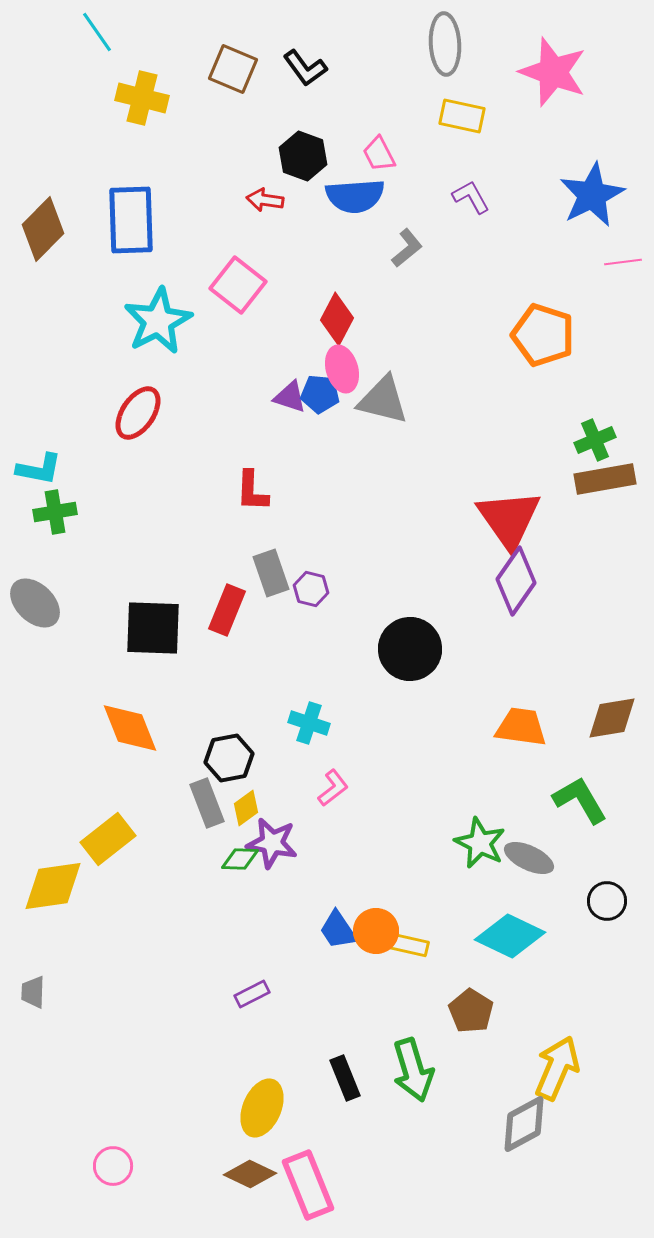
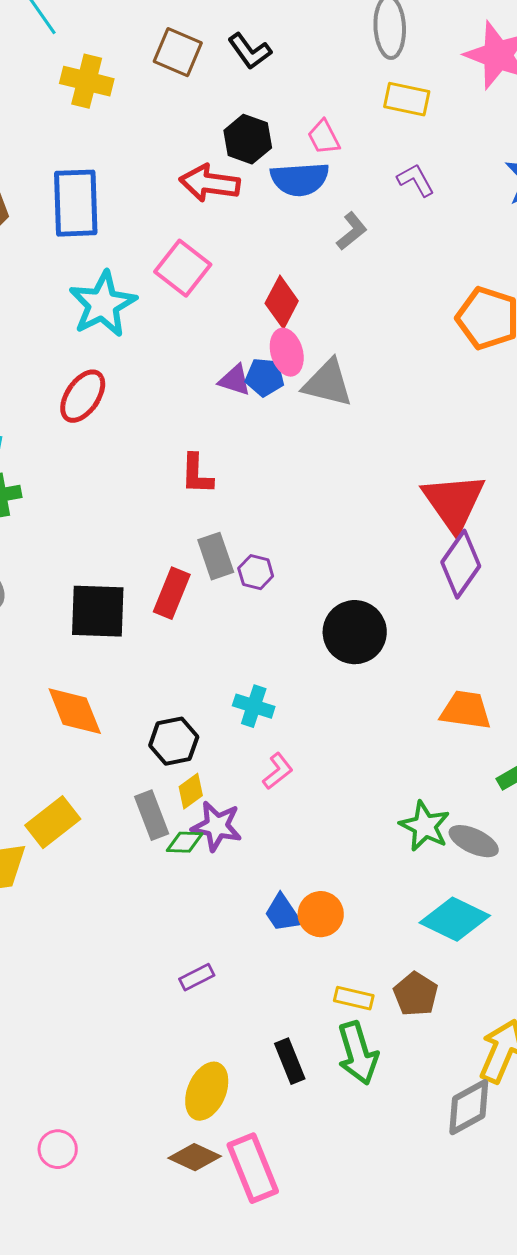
red arrow: (265, 200) -> (210, 183), size x1.6
gray rectangle: (207, 803) -> (152, 815), moved
yellow rectangle: (409, 945) -> (354, 998), moved

